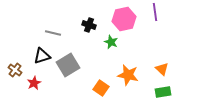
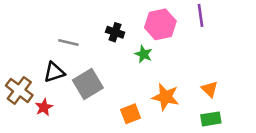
brown cross: (15, 70) -> (19, 90), size x1.5
orange square: (101, 88) -> (131, 114), turned 35

